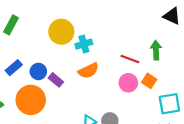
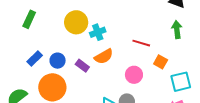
green arrow: (156, 50) -> (177, 30), moved
purple rectangle: (56, 80) -> (82, 66), moved
pink circle: (128, 83) -> (134, 75), moved

